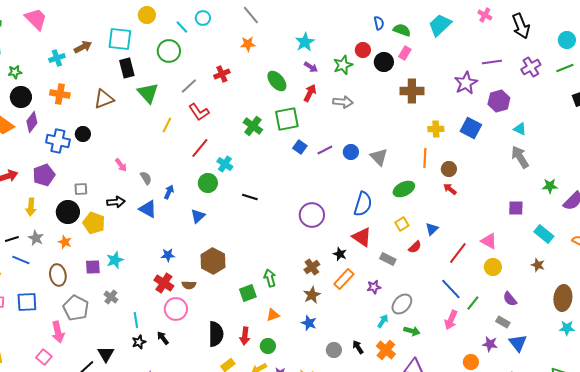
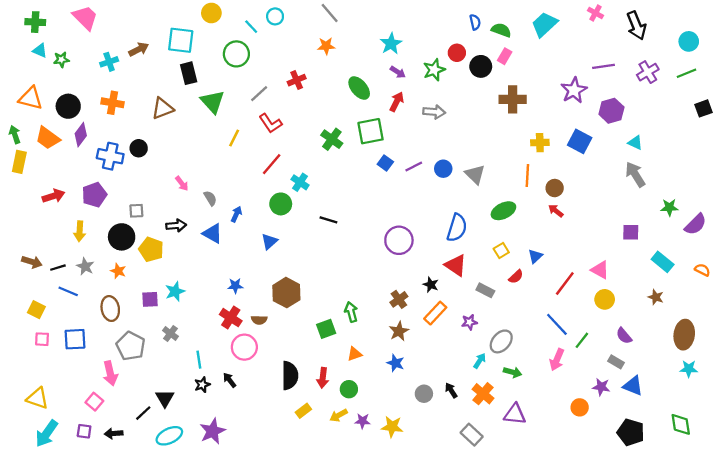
green star: (15, 72) -> (61, 60), moved
blue triangle: (518, 343) -> (633, 386), turned -30

